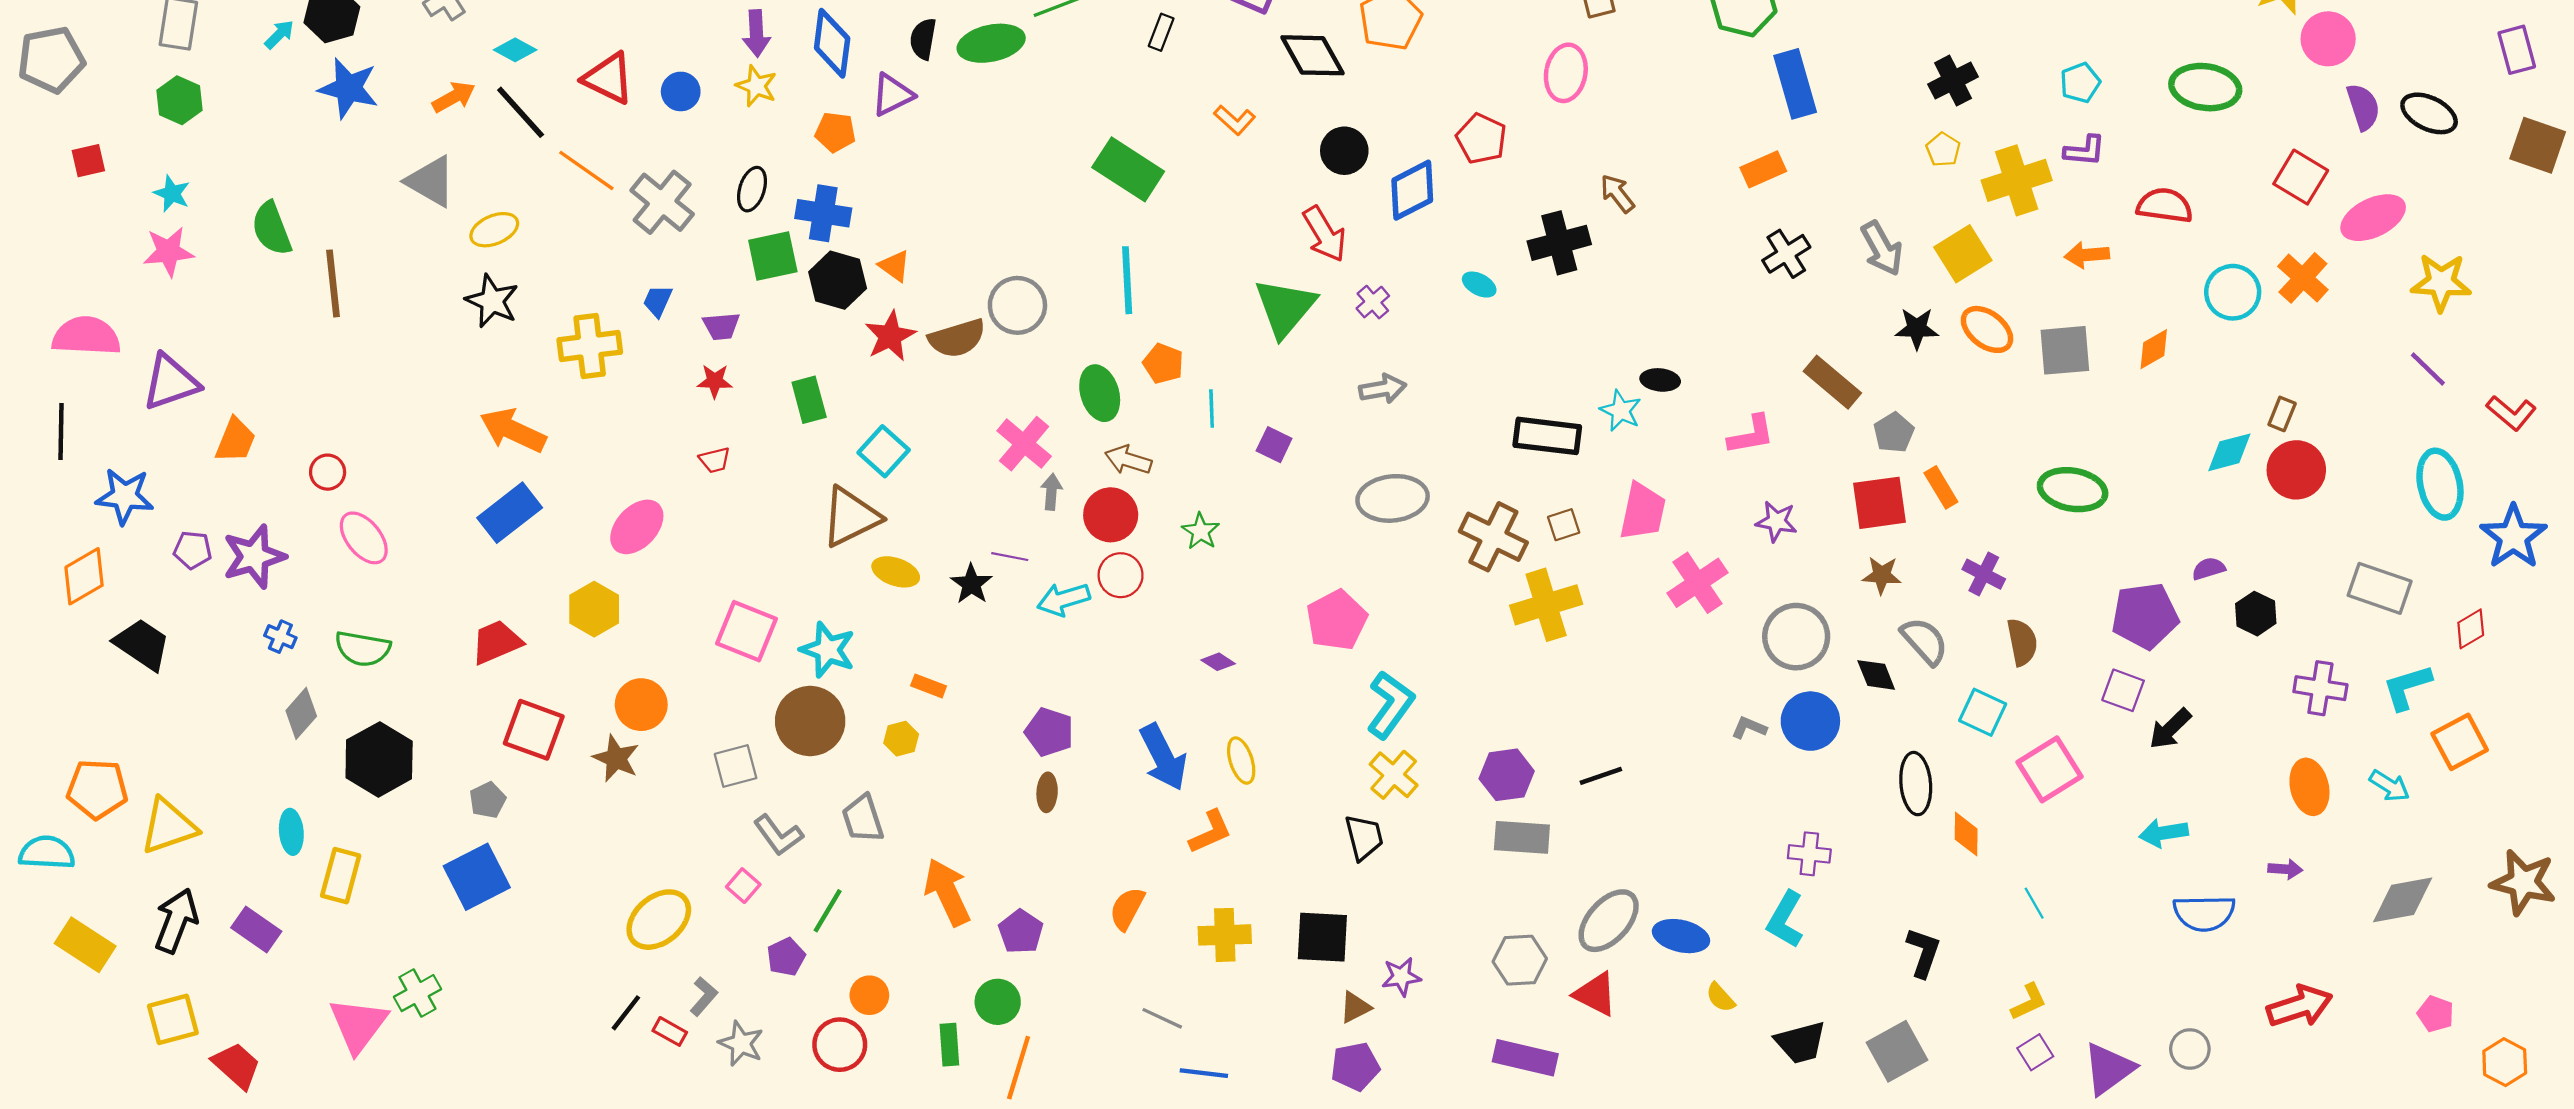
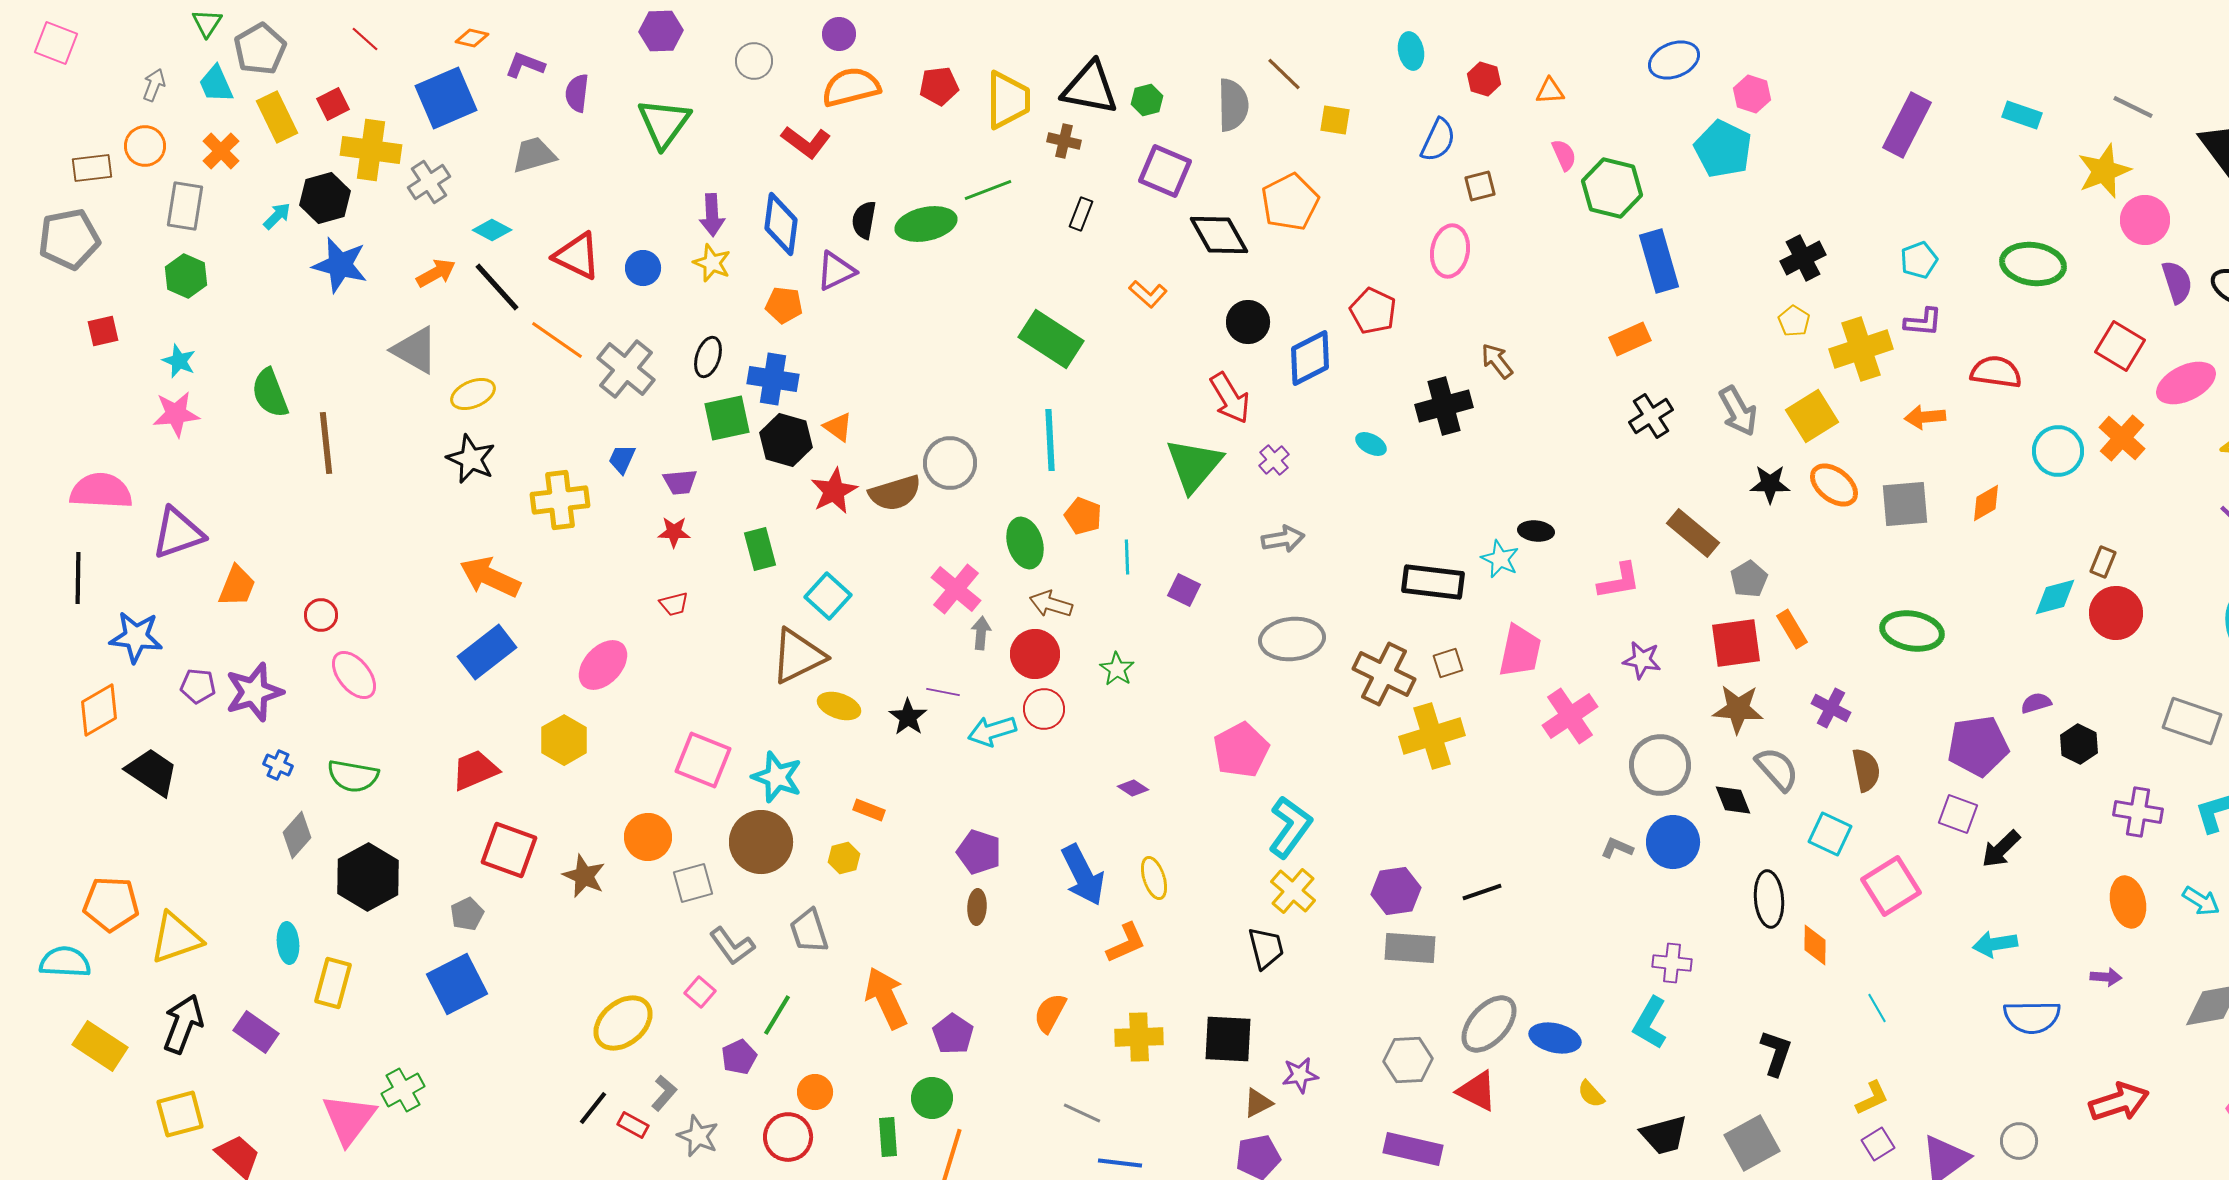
brown star: (1882, 575) -> (1738, 709), size x1.4
orange circle: (641, 705) -> (648, 837), moved

